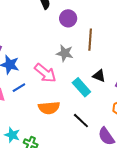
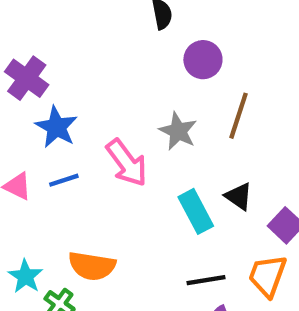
orange semicircle: (49, 108) -> (92, 266), moved
black line: (81, 121) -> (206, 280), moved, turned -66

